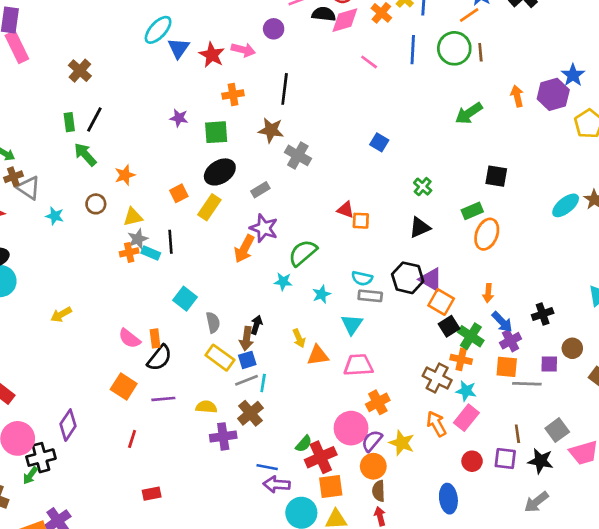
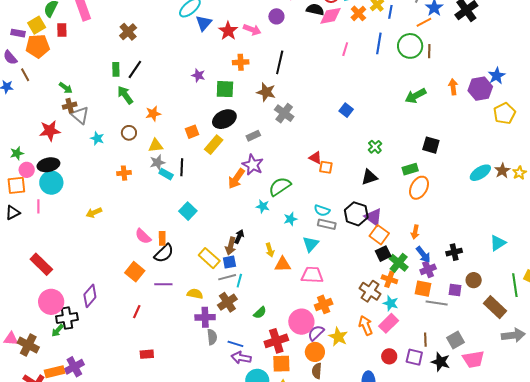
pink line: (369, 62) -> (345, 49), turned 64
orange cross: (129, 252) -> (124, 173), moved
gray semicircle: (213, 322) -> (212, 337), moved
green semicircle: (304, 444) -> (260, 313), moved

